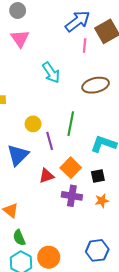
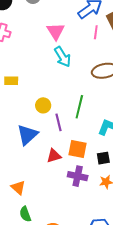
pink triangle: (20, 39) -> (56, 31), moved
orange square: (71, 168) -> (78, 149), turned -36

